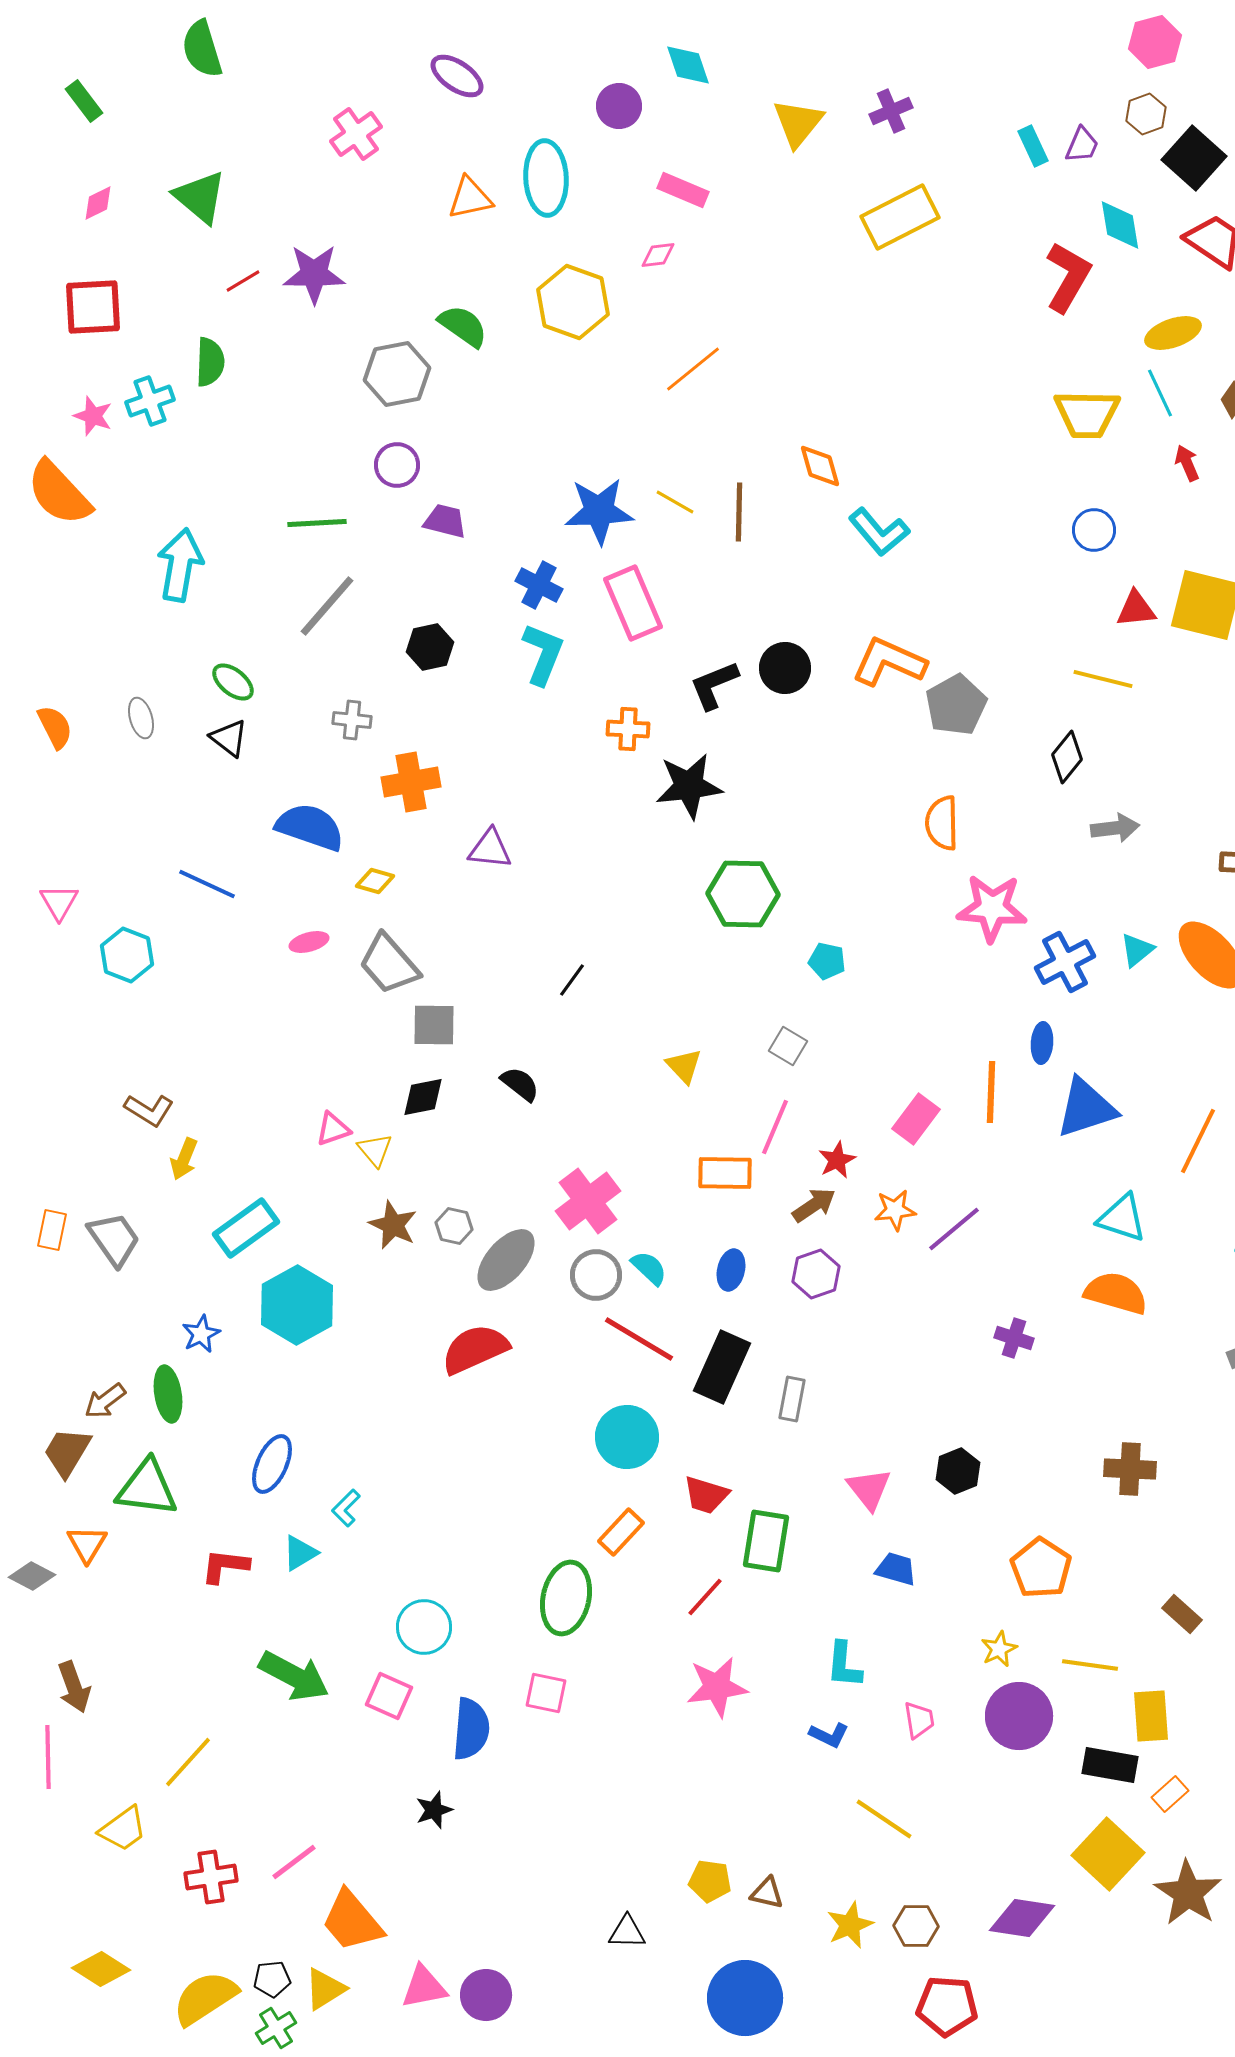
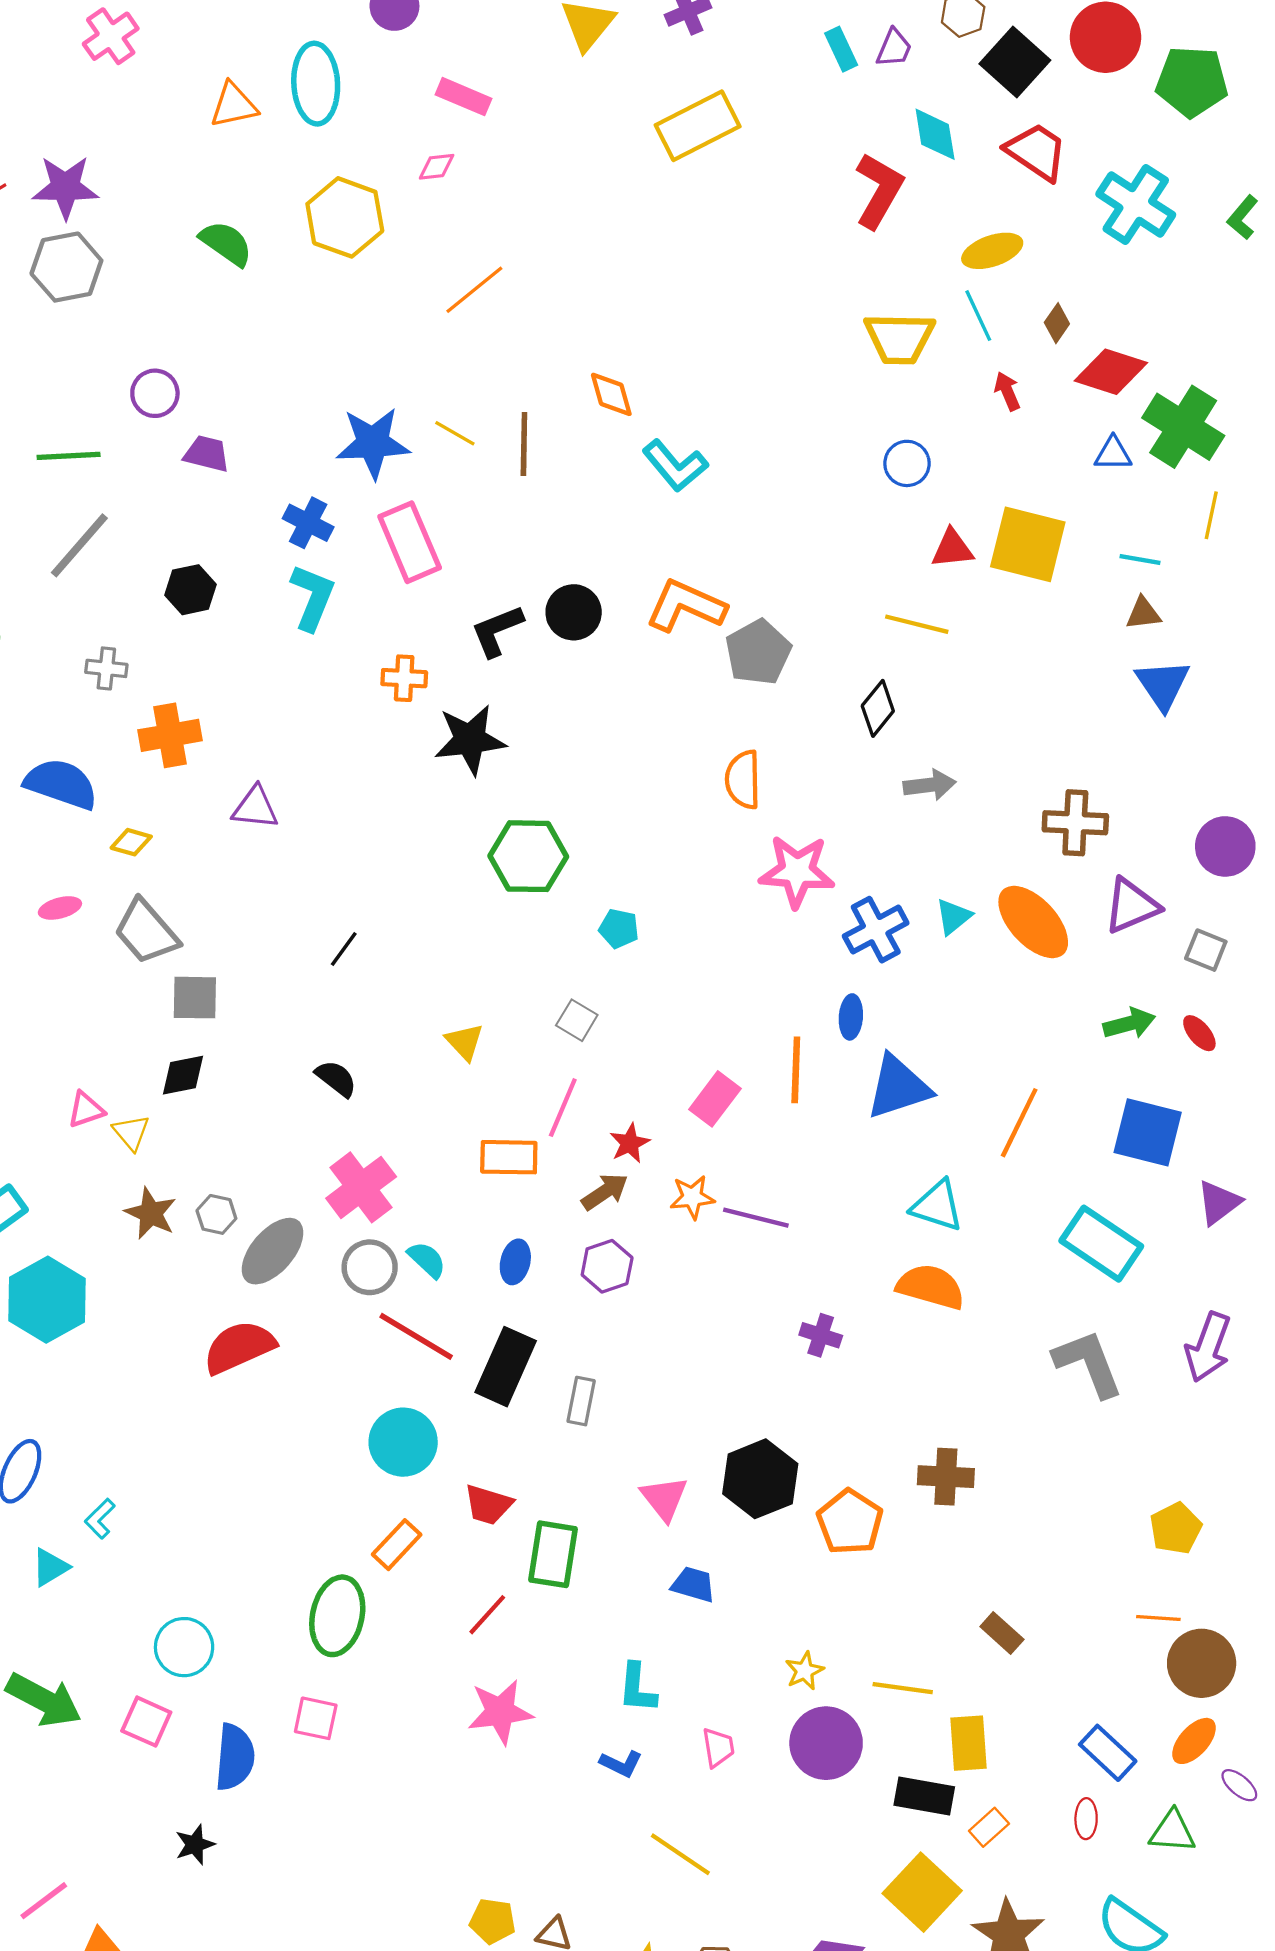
gray hexagon: (397, 374) -> (66, 267), moved
black semicircle: (520, 1084) -> (336, 1078), moved
purple line: (954, 1229) -> (756, 1218), turned 54
black hexagon: (958, 1471) -> (760, 1479), size x1.6
orange pentagon: (1041, 1568) -> (850, 1522), moved

